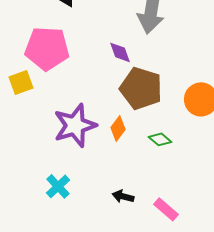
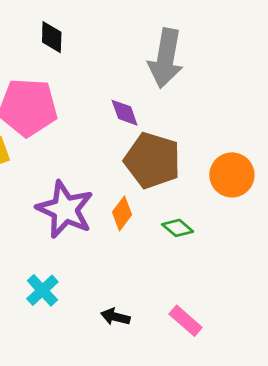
purple star: (75, 125) -> (65, 209), turned -30
black arrow: (123, 196) -> (115, 317), moved

